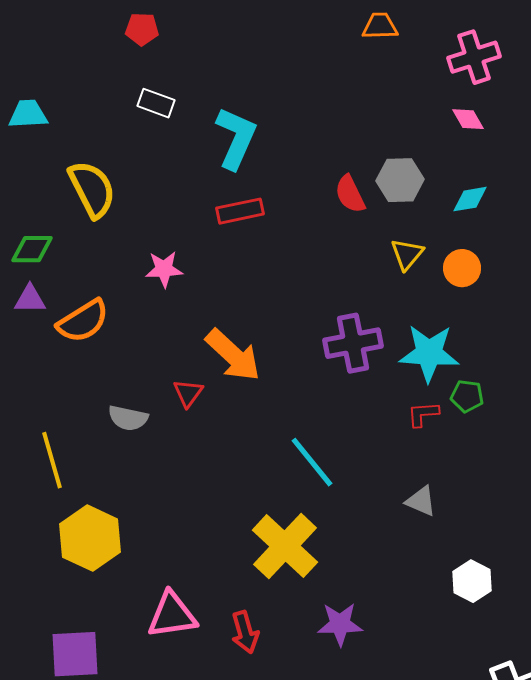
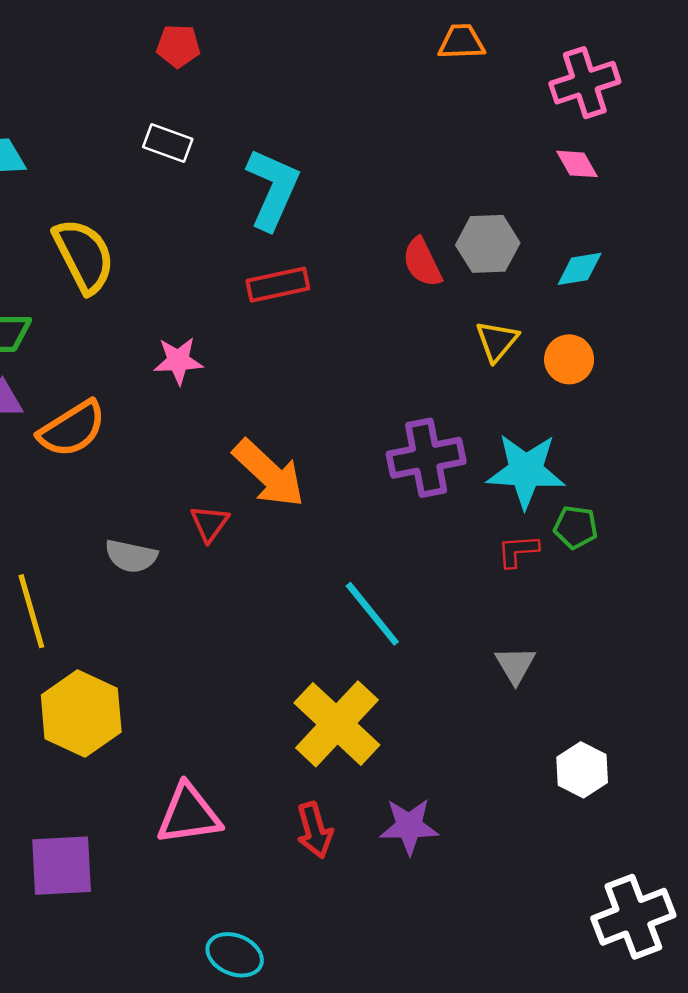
red pentagon: (142, 29) -> (178, 46), moved
gray triangle: (421, 501) -> (515, 665), turned 36
red arrow: (245, 632) -> (315, 830), moved

